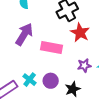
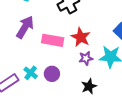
red star: (80, 33) -> (81, 37), moved
black star: (73, 89) -> (89, 86), moved

